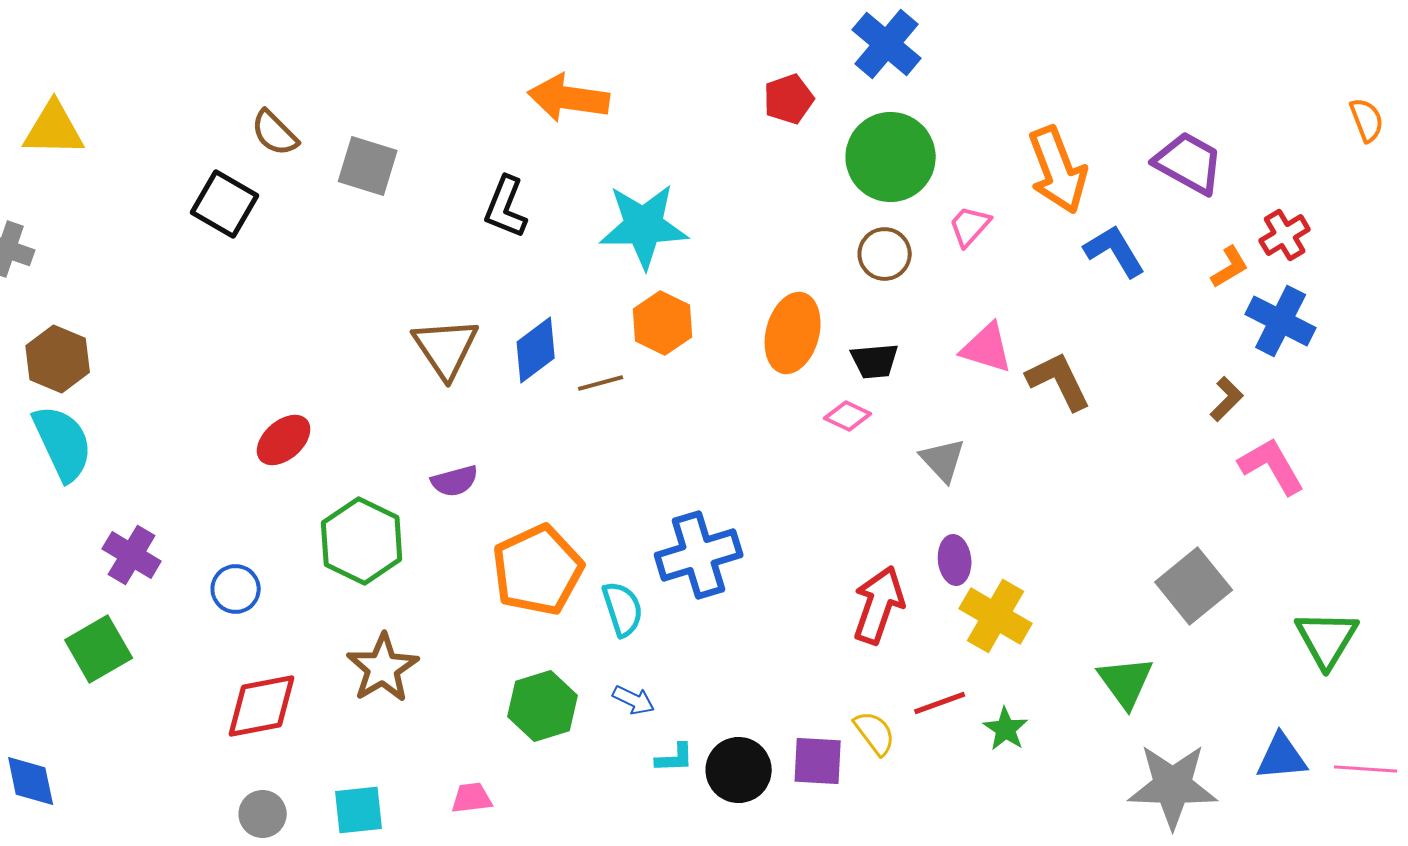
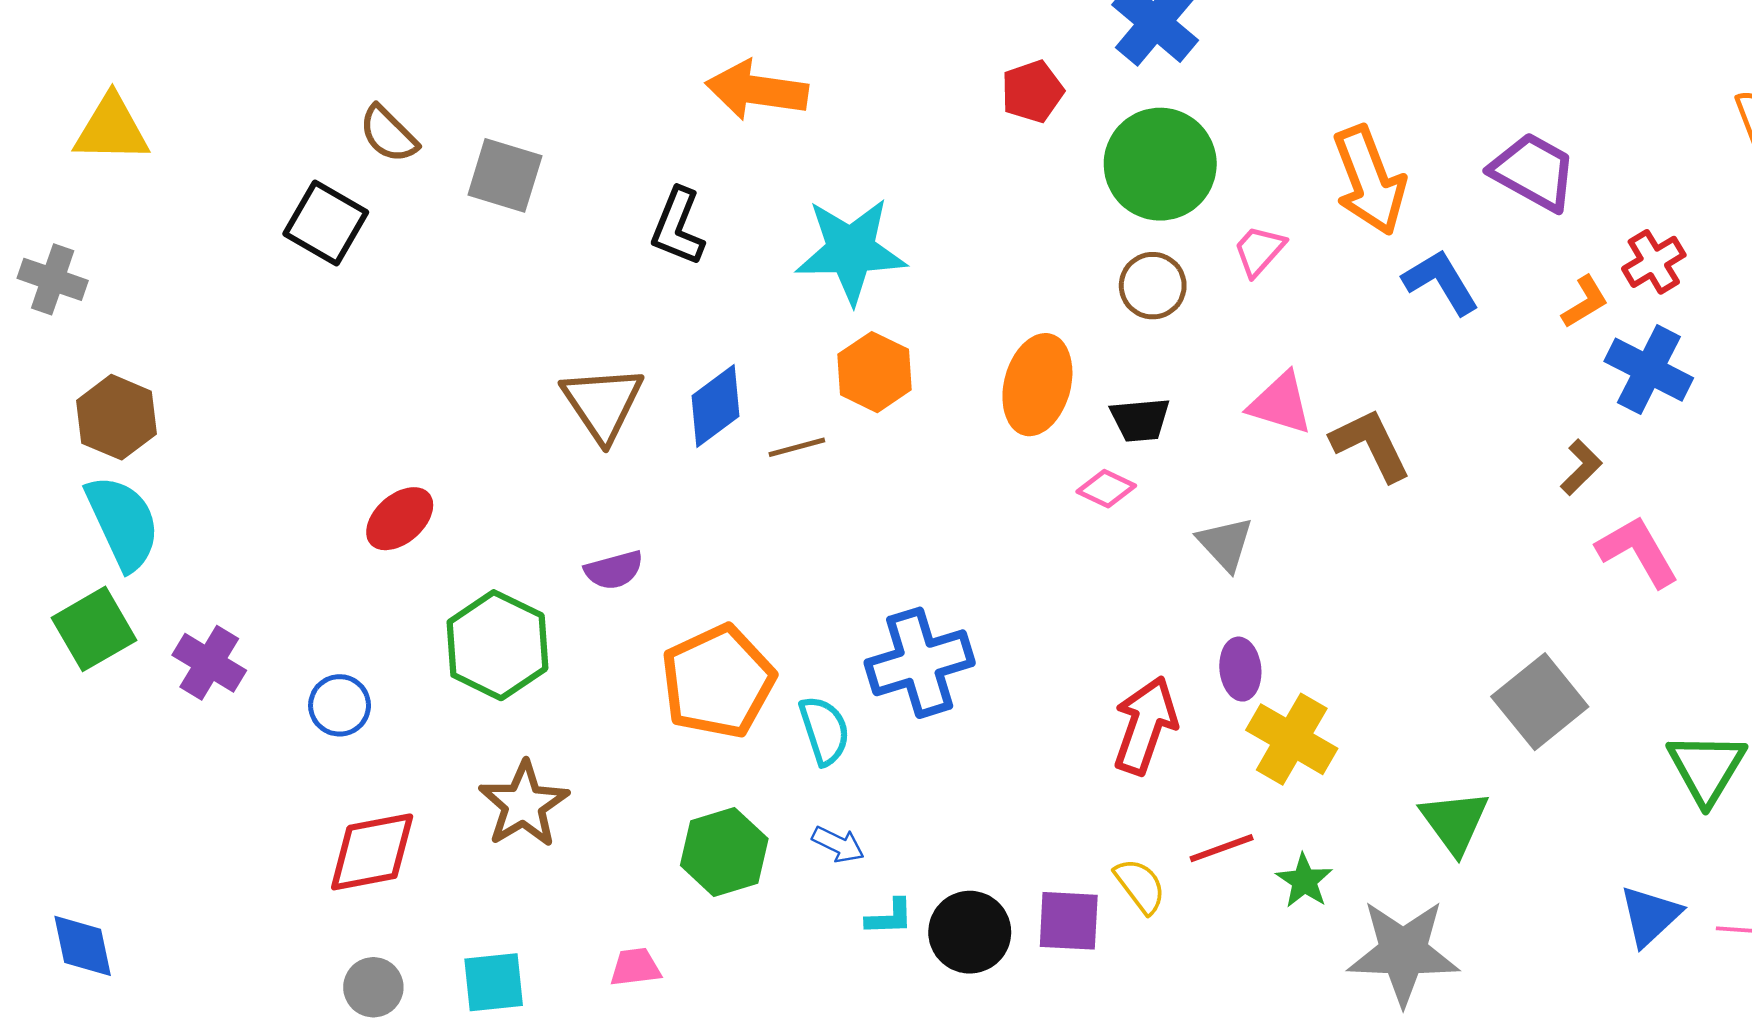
green square: (99, 649) -> (94, 629), moved
blue triangle: (1282, 757) -> (1650, 916), turned -38
gray star: (1173, 786) -> (1403, 952), moved

